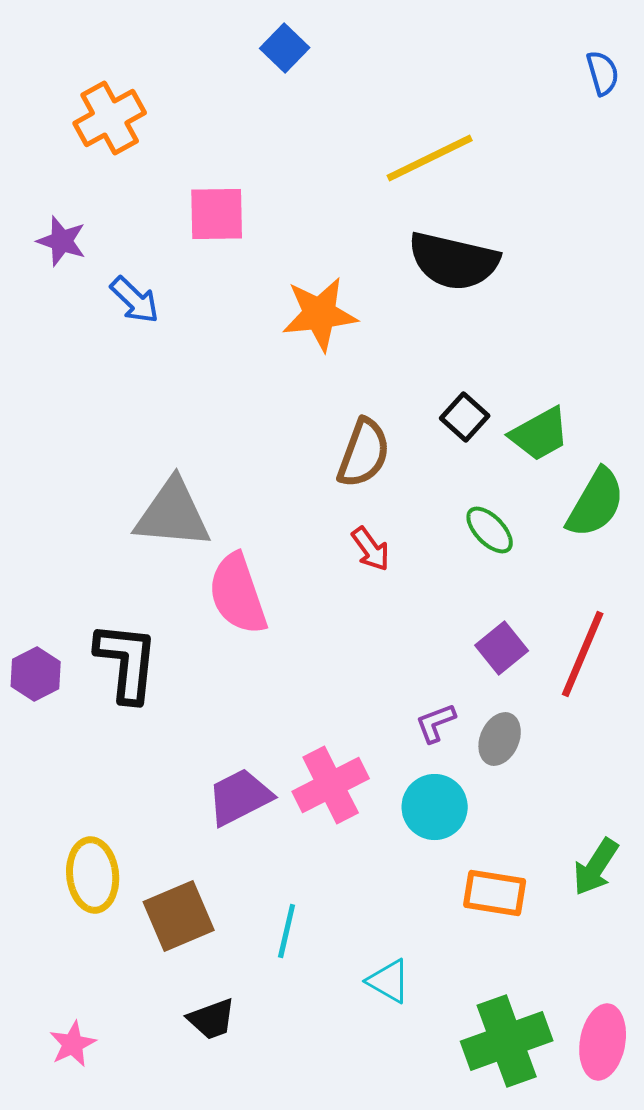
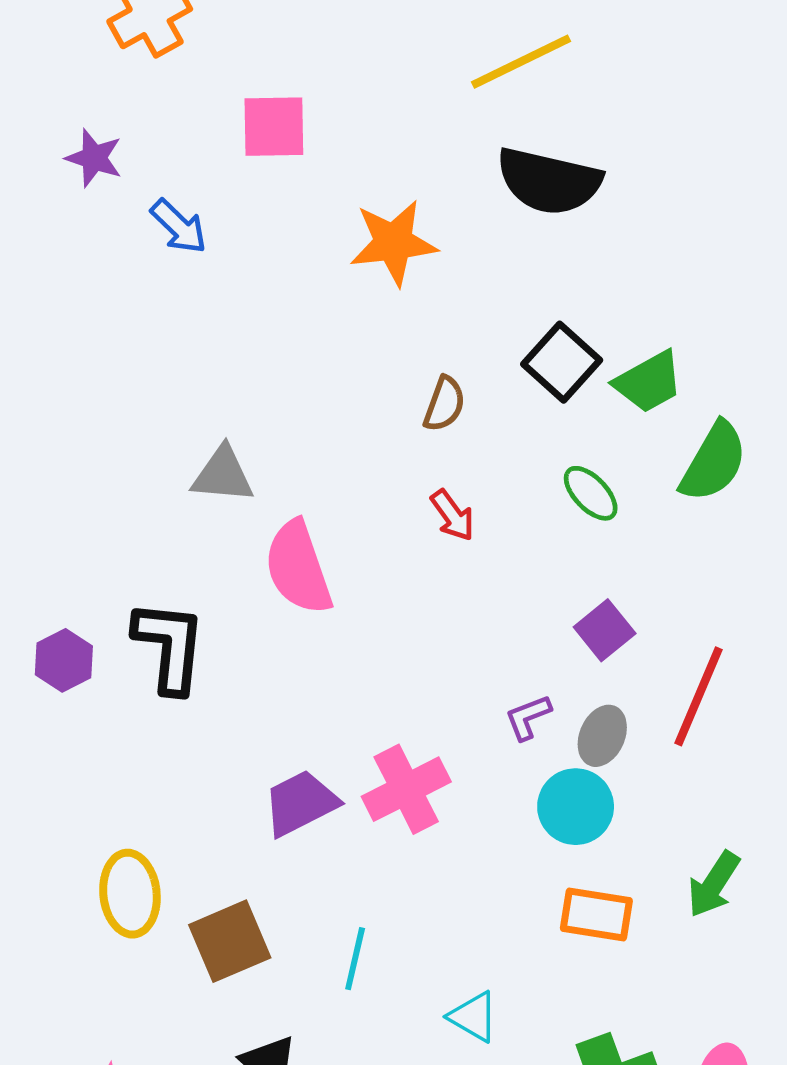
black square: (465, 417) -> (562, 362), size x1.4
brown semicircle: (364, 453) -> (444, 404), size x0.7
gray triangle: (173, 514) -> (223, 475), size x0.7
red line: (583, 654) -> (699, 696), moved
cyan circle: (435, 807) -> (576, 807), moved

